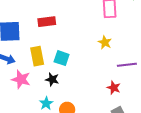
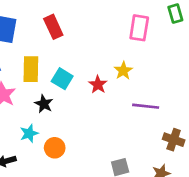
red rectangle: (47, 22) -> (53, 27), turned 60
red star: (114, 88) -> (98, 85), moved

